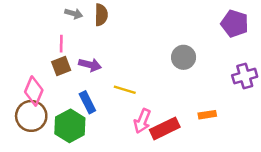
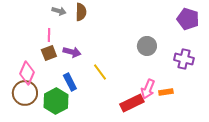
purple cross: (245, 76) -> (184, 59), moved, turned 30
yellow line: (125, 90) -> (100, 72), turned 36
pink arrow: (142, 121) -> (148, 89), moved

